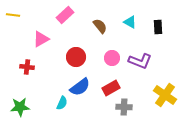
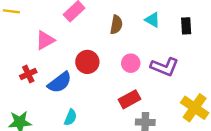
brown semicircle: (100, 26) -> (116, 25), turned 49
red cross: (27, 67) -> (28, 74), turned -32
blue semicircle: (80, 87) -> (60, 82), moved

